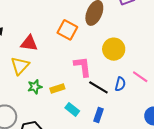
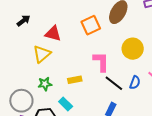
orange square: (67, 30) -> (91, 25), turned 30
green star: (35, 87) -> (45, 84), moved
cyan rectangle: (72, 109) -> (66, 104), moved

